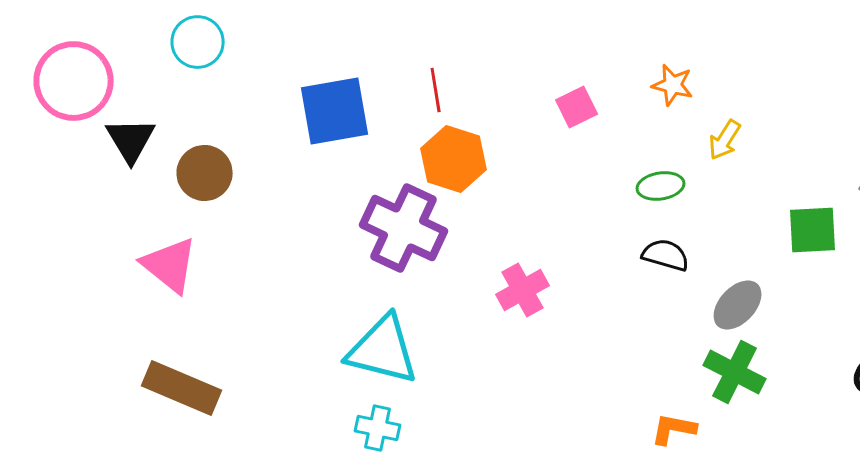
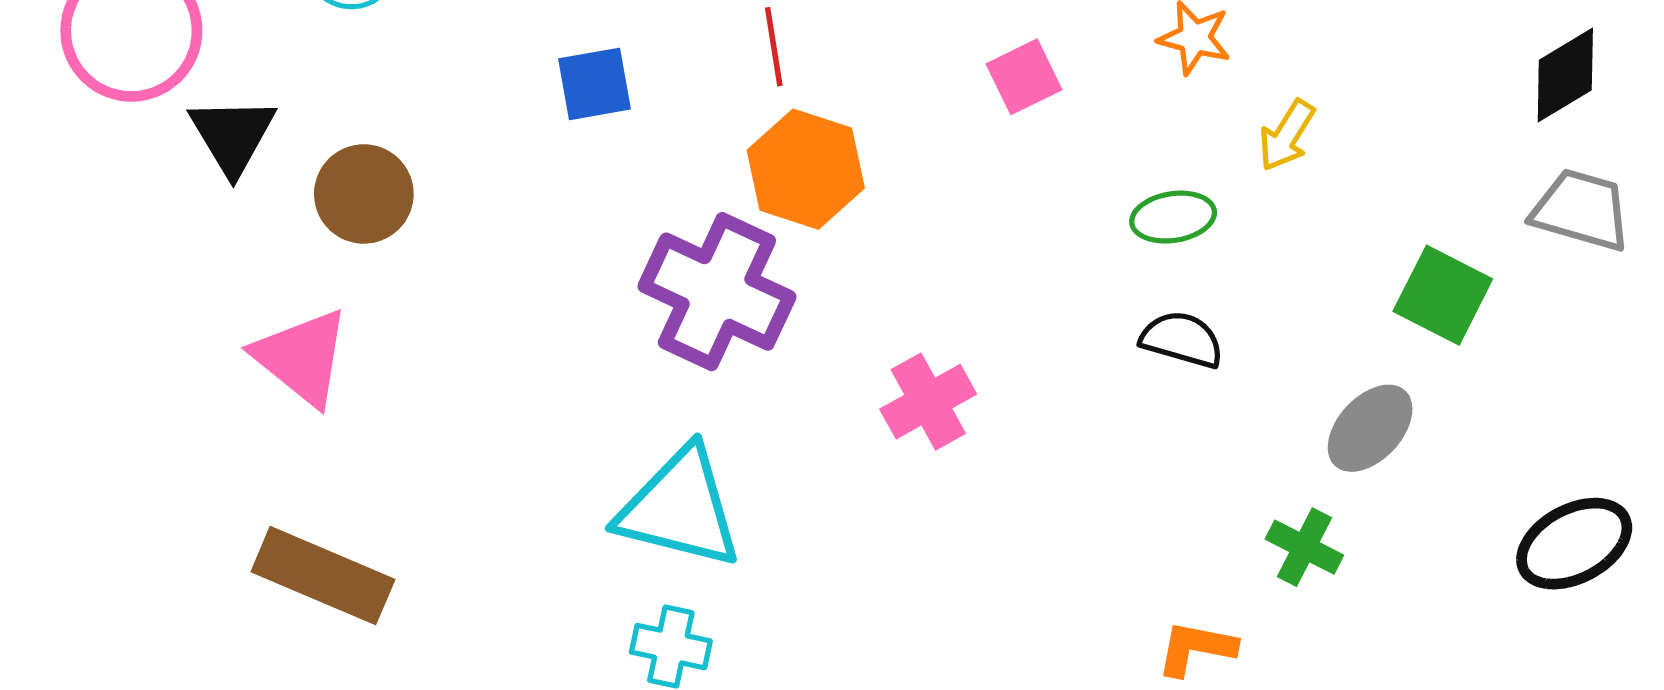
blue square: (335, 111) -> (595, 84), size x0.6
green square: (813, 230) -> (1443, 295), turned 30
gray ellipse: (738, 305) -> (1370, 428), moved
green cross: (735, 372) -> (1304, 547), size x0.7

